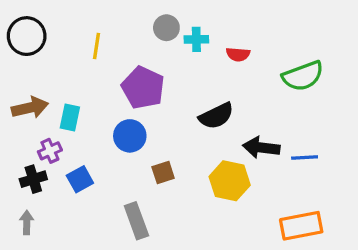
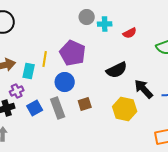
yellow line: (97, 46) -> (45, 59), moved
red semicircle: (238, 54) -> (130, 33), turned -32
black arrow: (261, 148) -> (144, 89), turned 40
gray rectangle: (136, 221) -> (58, 108), moved

